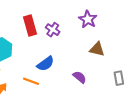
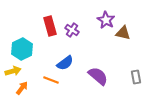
brown triangle: (97, 49) -> (123, 33), moved
purple semicircle: (80, 77) -> (98, 76), size x1.5

